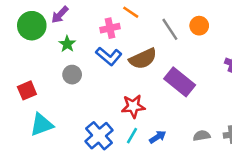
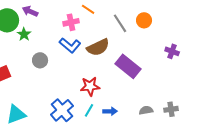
purple arrow: (60, 15) -> (30, 11), turned 70
green star: (67, 44) -> (24, 34), moved
cyan triangle: (42, 125) -> (16, 114), moved
blue arrow: (158, 137) -> (110, 111), turned 32

